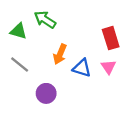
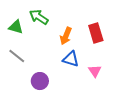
orange arrow: (60, 54) -> (66, 36), moved
pink triangle: (108, 67) -> (95, 71), moved

